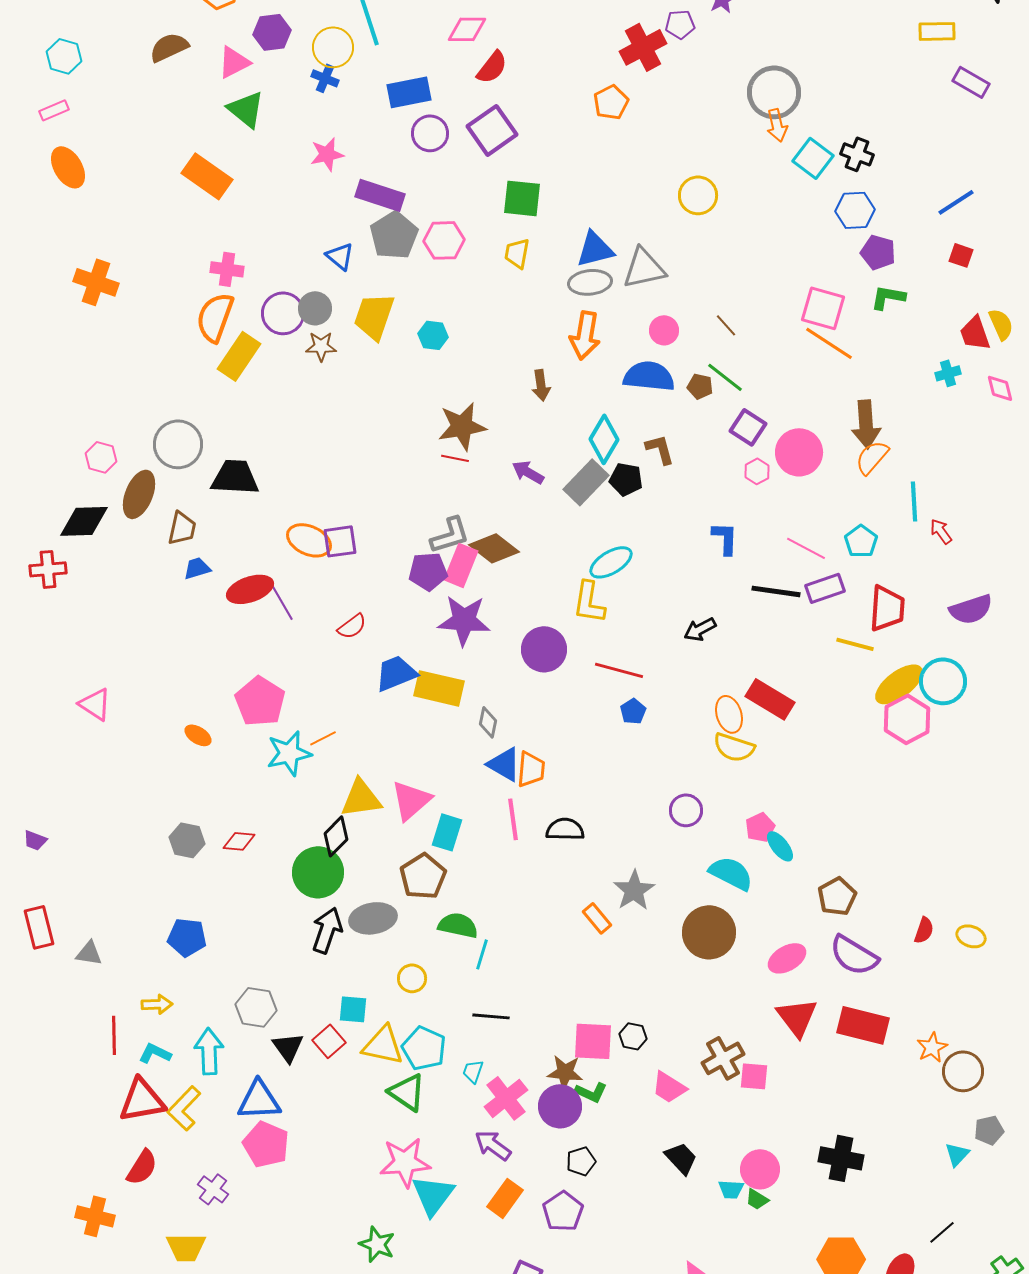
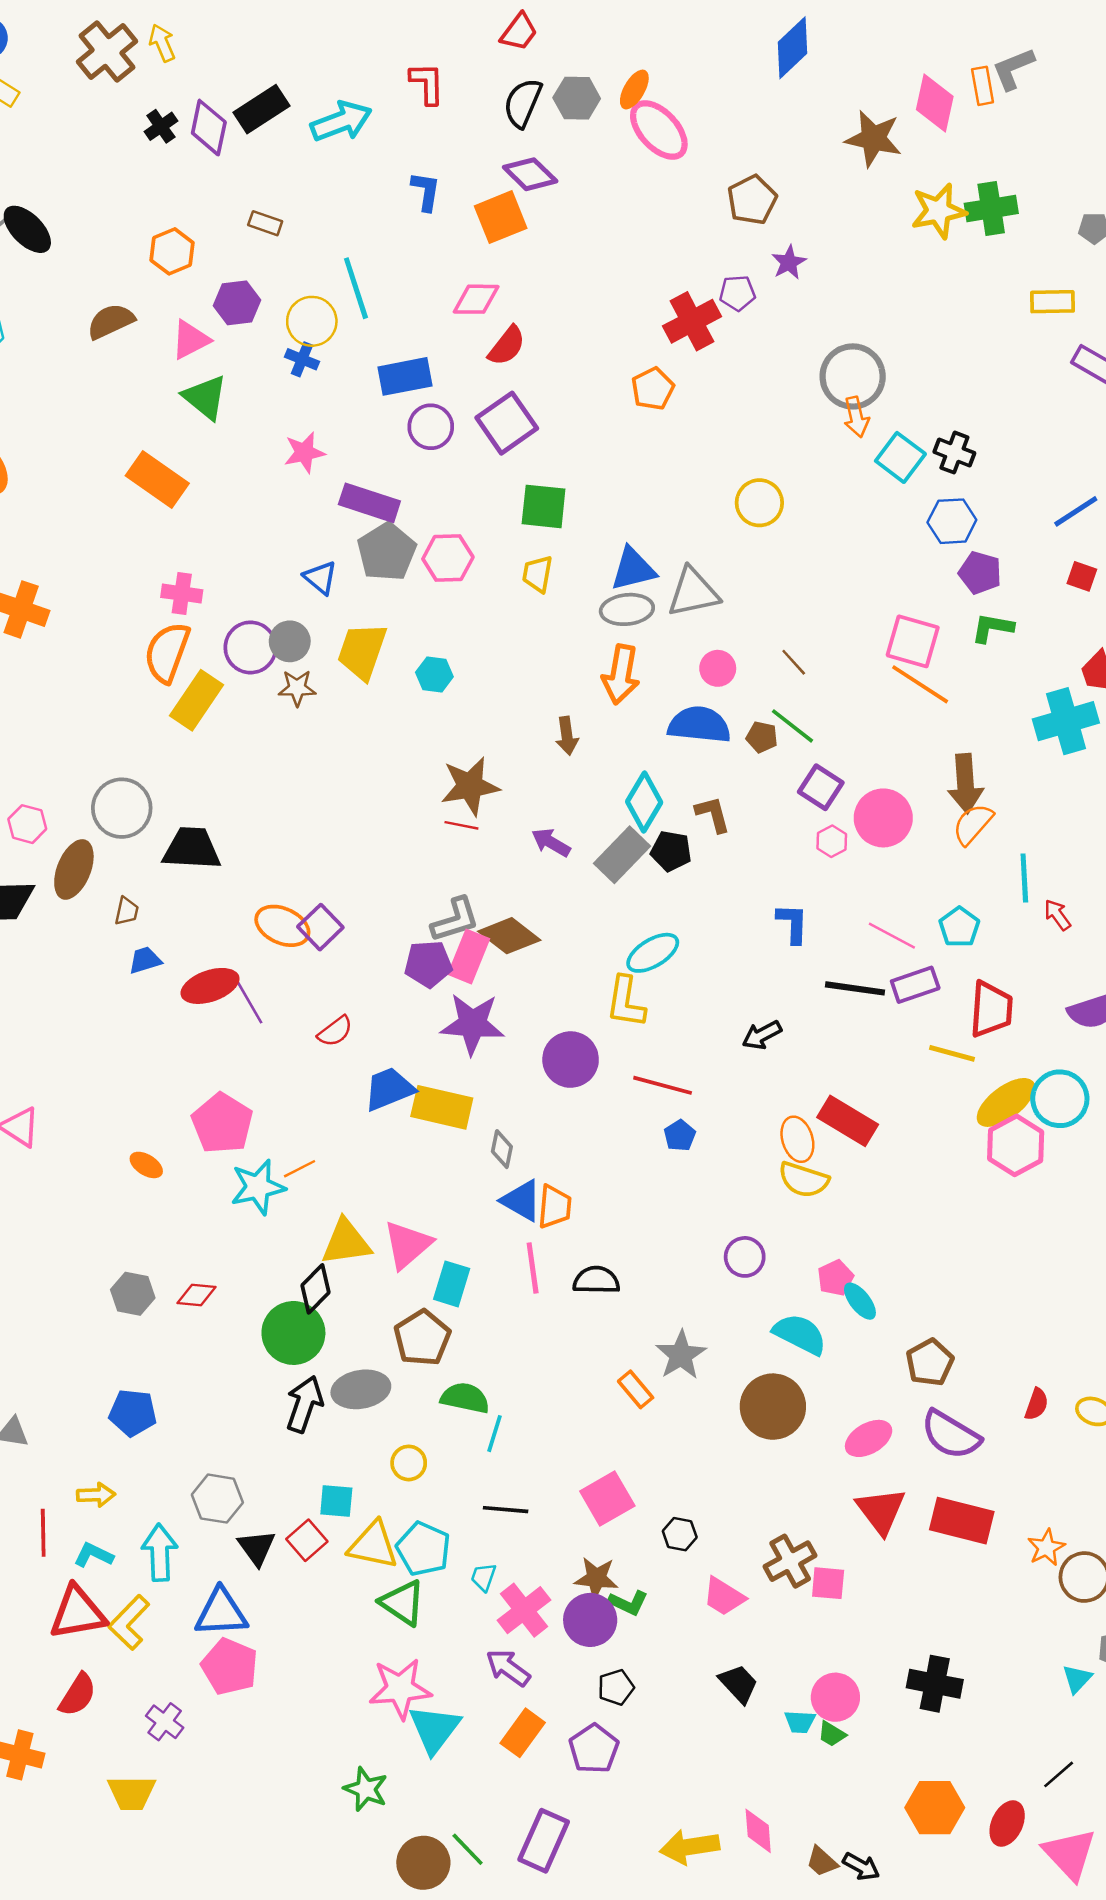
cyan cross: (948, 373) -> (1066, 721), size x2.0
brown trapezoid: (182, 528) -> (127, 911), size x0.7
purple square: (340, 541) -> (320, 927), turned -36
pink square: (593, 1041) -> (607, 1499), moved, turned -33

